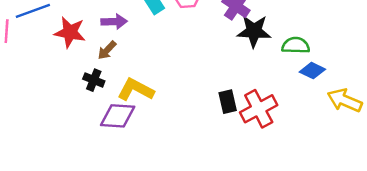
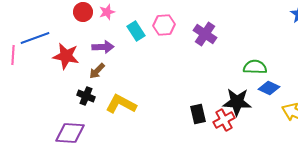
black star: (254, 31) -> (237, 102), moved
red cross: (259, 109) -> (224, 120), size x0.7
purple diamond: (118, 116) -> (70, 133), moved

